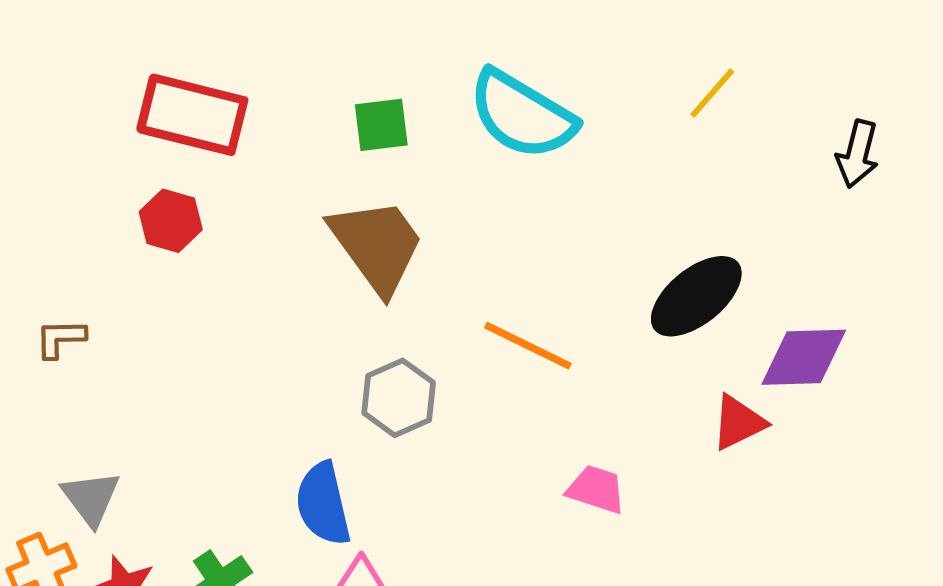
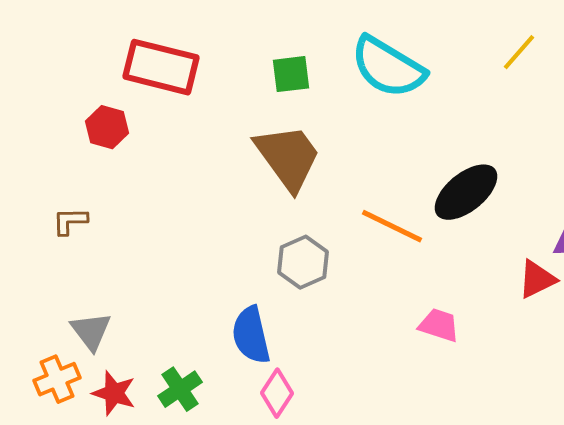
red hexagon: (171, 221) -> (107, 127), moved
black ellipse: (696, 296) -> (466, 192), moved

